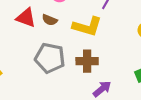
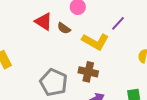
gray pentagon: (50, 58) -> (54, 82), moved

